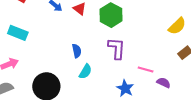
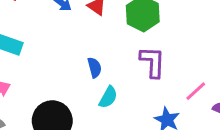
pink line: (146, 69) -> (196, 91), turned -56

